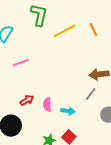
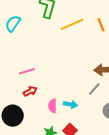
pink line: (21, 63) -> (27, 71), moved
pink semicircle: (47, 105) -> (53, 106), moved

